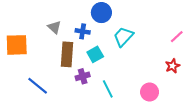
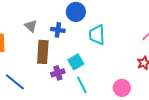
cyan trapezoid: (123, 37) -> (97, 35), turned -45
cyan square: (95, 54) -> (76, 62), moved

